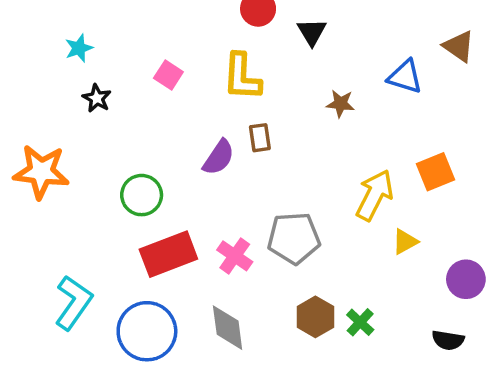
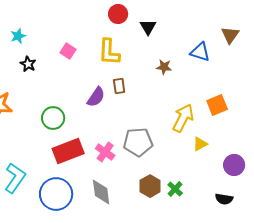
brown triangle: (459, 46) -> (230, 35), turned 30

